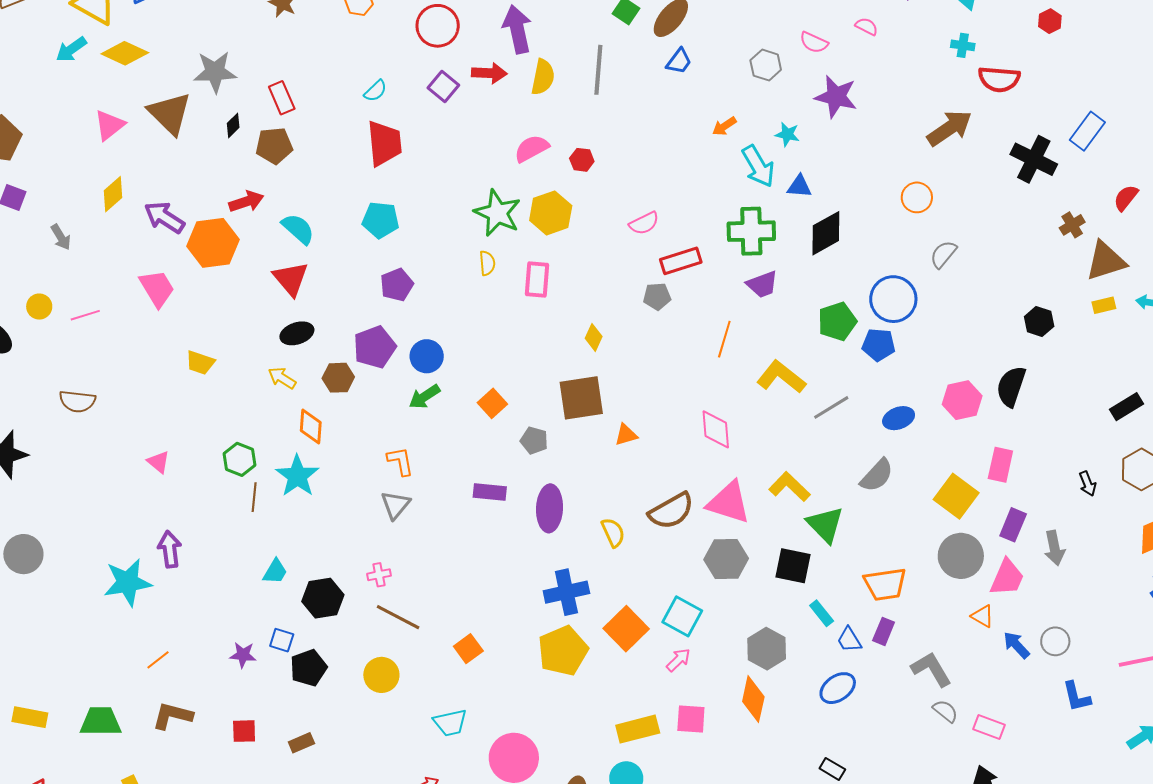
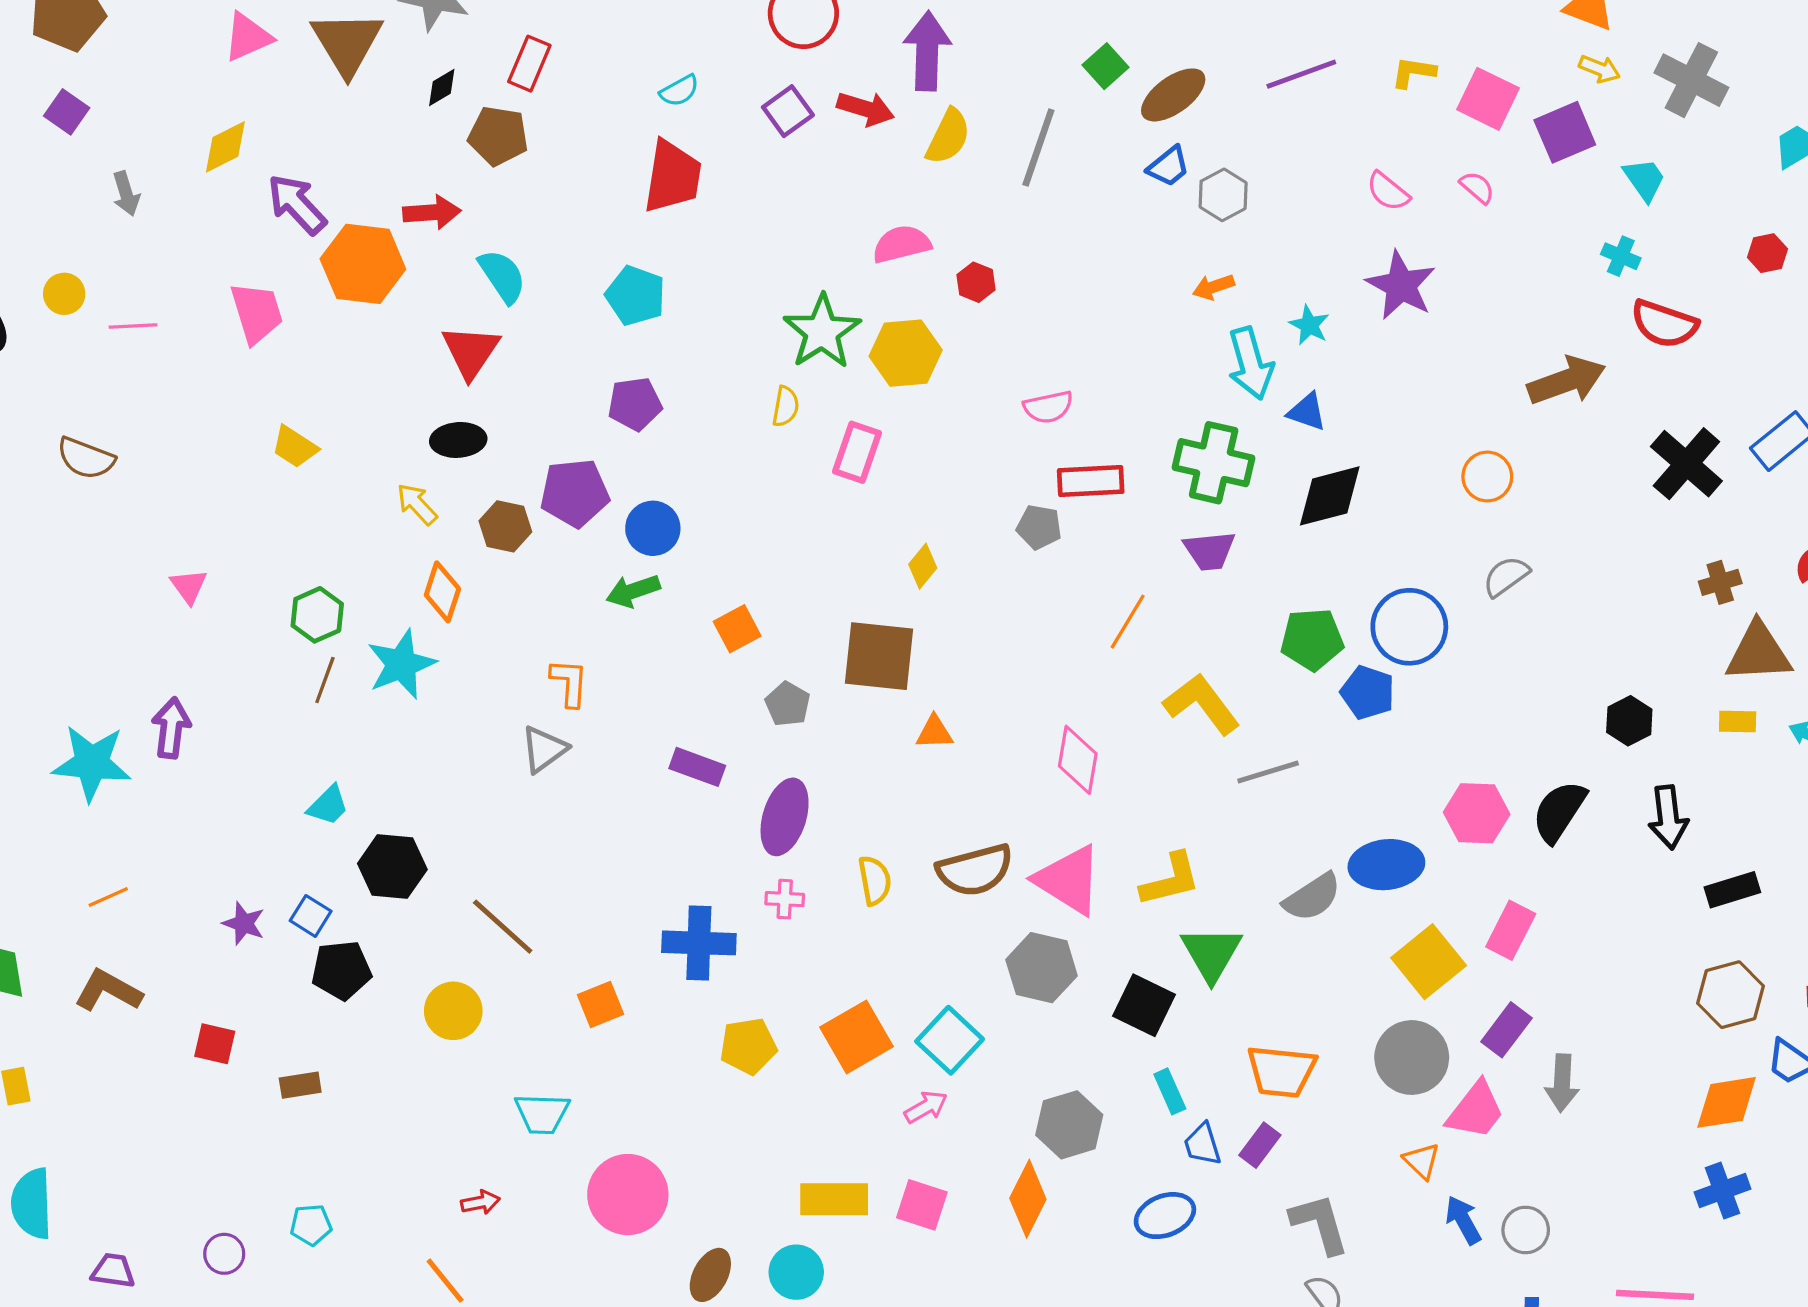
gray hexagon: (766, 65) -> (1223, 195), moved
red rectangle: (282, 98) -> (529, 64), turned 32
blue ellipse: (899, 418) -> (1386, 865), moved, size x1.4
black arrow: (1088, 484) -> (1668, 817), moved, size x1.5
yellow L-shape: (790, 487) -> (1170, 880), turned 108
pink cross: (379, 575) -> (785, 899), moved
blue cross: (566, 592) -> (699, 943), moved
yellow pentagon: (563, 651) -> (748, 1046), size x0.7

